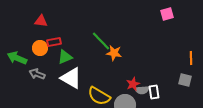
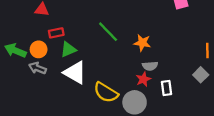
orange circle: (40, 48) -> (39, 49), moved
orange star: (114, 53) -> (142, 43), moved
gray square: (185, 80) -> (201, 75), turned 32
gray semicircle: (142, 90) -> (150, 66), moved

